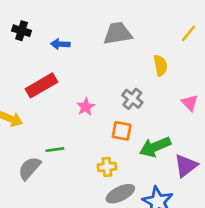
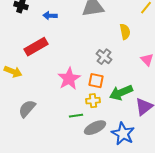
pink star: (86, 107) -> (69, 79), moved, size x1.6
green line: (55, 150) -> (76, 116), moved
yellow cross: (107, 167) -> (93, 101), moved

